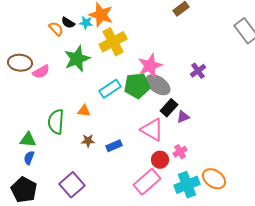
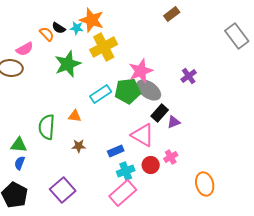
pink semicircle: (41, 72) -> (25, 49), moved
blue rectangle: (114, 146) -> (116, 151), moved
orange ellipse: (214, 179) -> (205, 184), turned 40
pink rectangle: (147, 182) -> (123, 193), moved
cyan cross: (187, 185) -> (126, 171), moved, size x0.7

